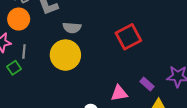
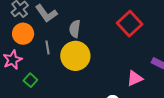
gray semicircle: (72, 28) -> (75, 29), turned 108
gray line: (24, 51) -> (47, 47), moved

